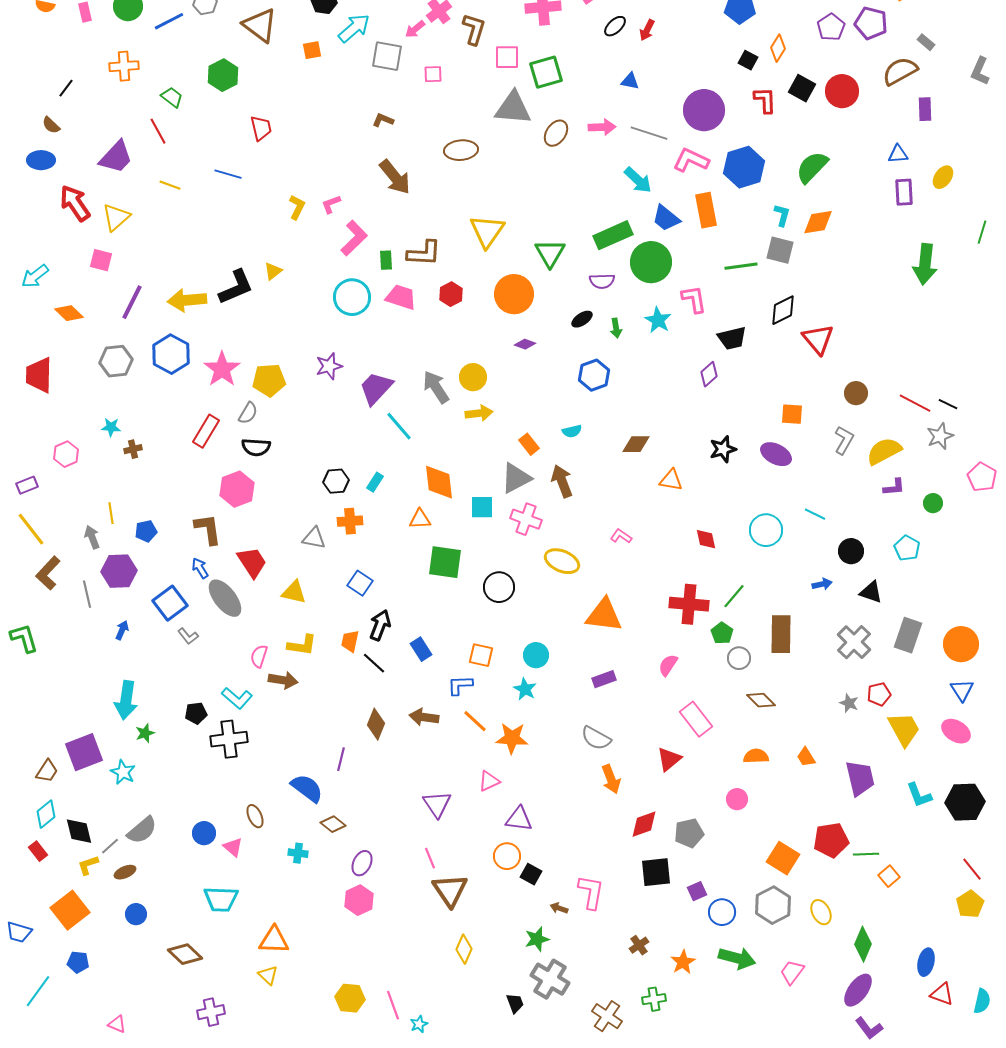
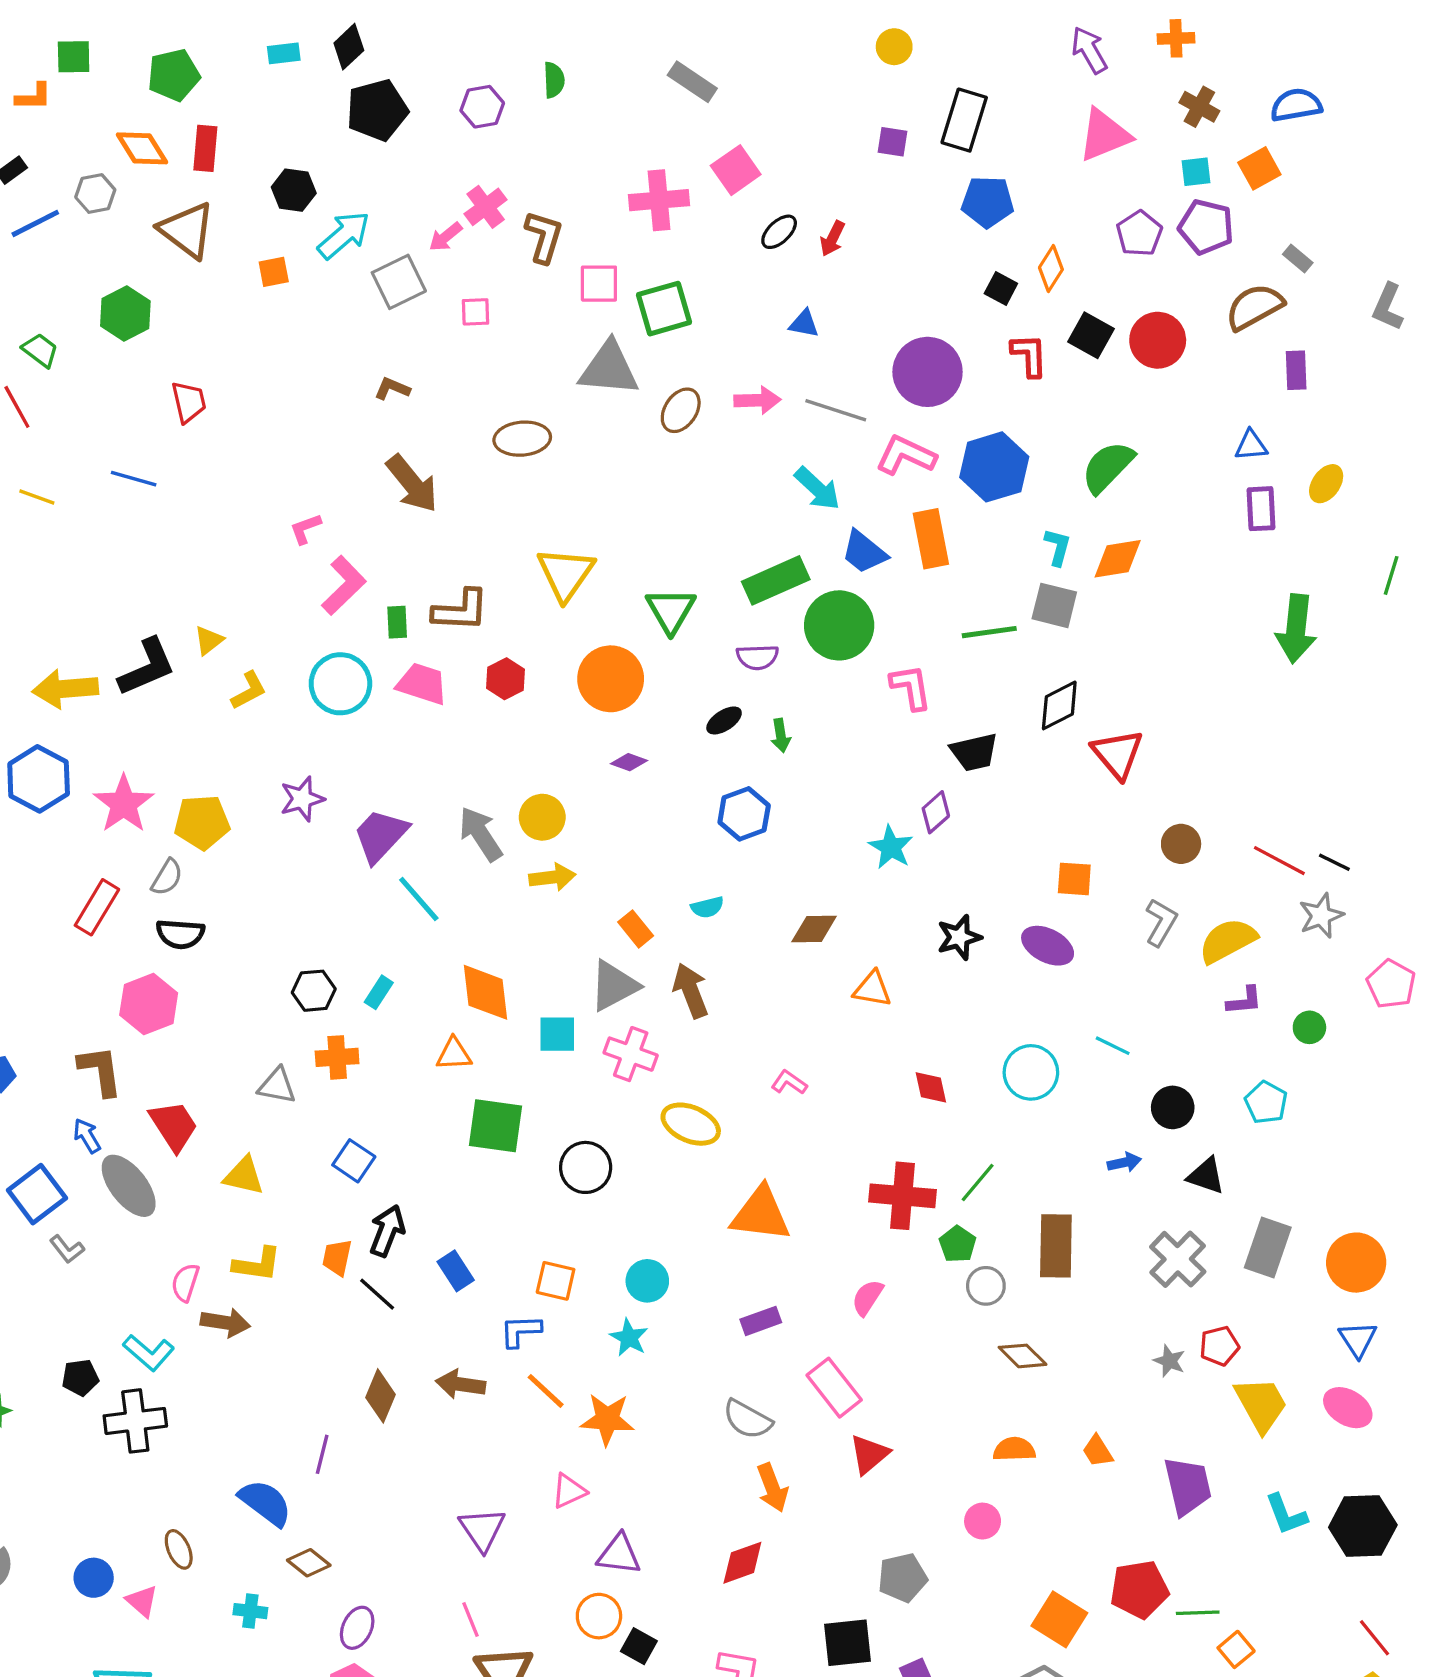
gray square: (387, 56) -> (399, 282), turned -36
yellow L-shape: (297, 207) -> (249, 690), moved, turned 35
cyan star: (658, 320) -> (891, 847), moved
pink rectangle: (696, 719) -> (834, 1388), moved
red diamond: (644, 824) -> (742, 1563), moved

